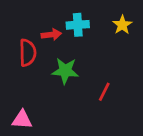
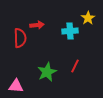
cyan cross: (78, 25) -> (70, 31), moved
green star: (65, 71) -> (47, 72), moved, turned -30

